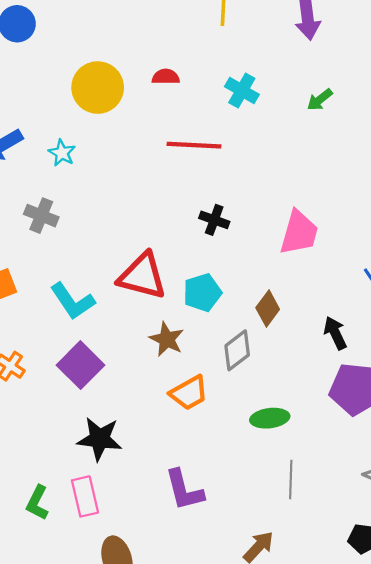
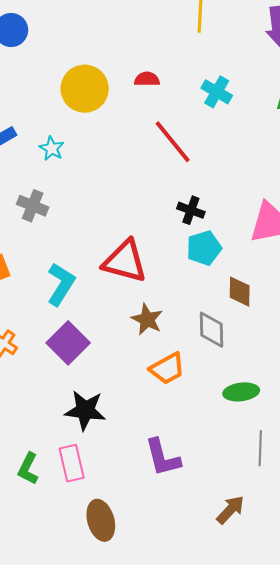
red line: (194, 145) -> (173, 142), turned 48
cyan pentagon: (202, 293) -> (204, 248), moved
cyan L-shape: (73, 301) -> (61, 284), turned -114
brown diamond: (268, 309) -> (240, 292), turned -36
gray diamond: (237, 350) -> (212, 330), turned -54

